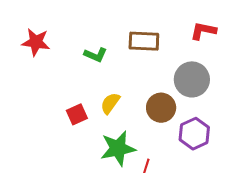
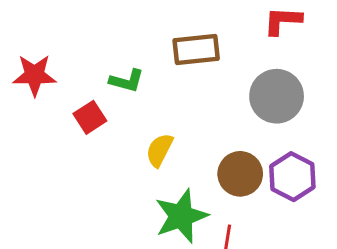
brown circle: (161, 108) -> (240, 174), moved
red square: (77, 114) -> (90, 117), moved

